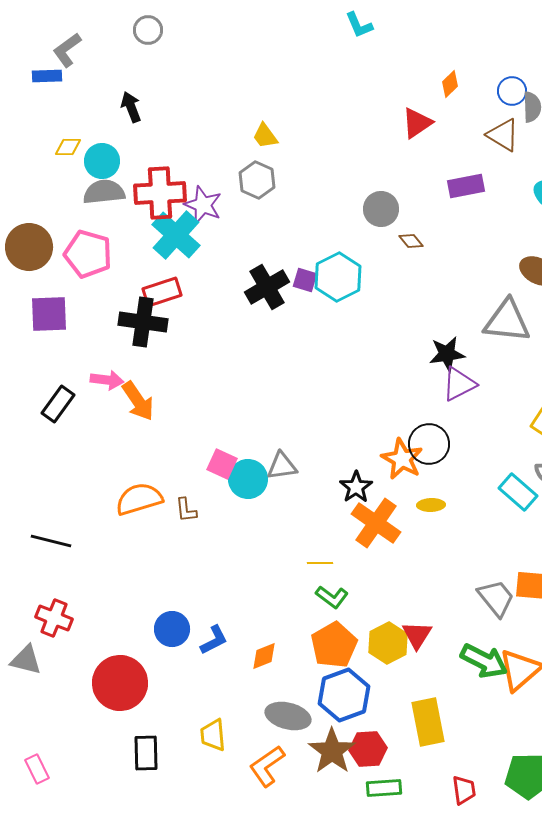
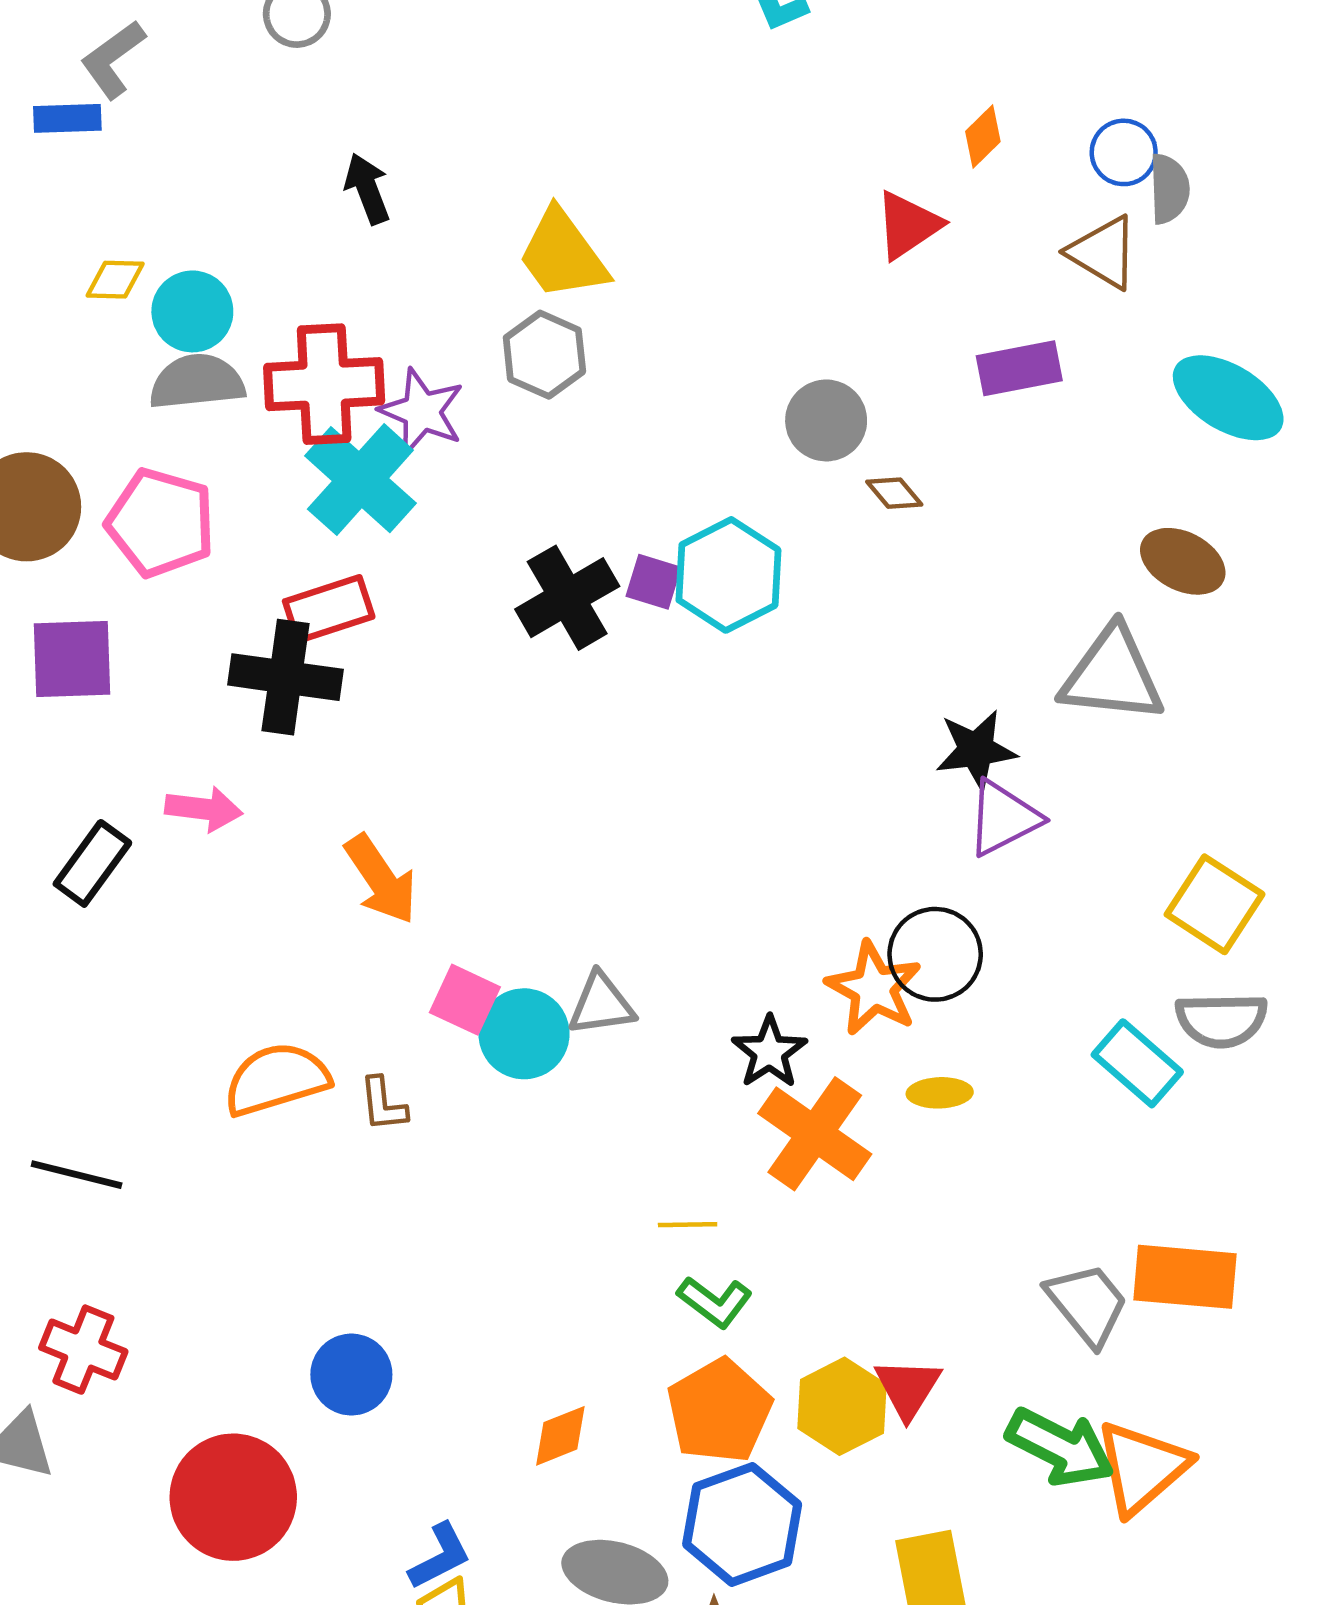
black arrow: (131, 107) -> (367, 189), moved
yellow trapezoid: (265, 136) -> (563, 255), size x1.6
orange arrow: (138, 401) -> (381, 879), moved
blue L-shape: (214, 640) -> (440, 1556), moved

